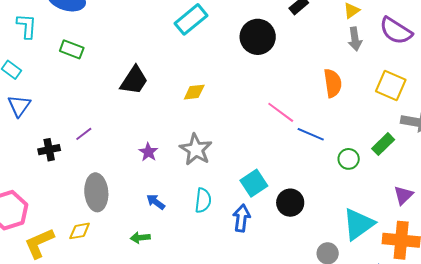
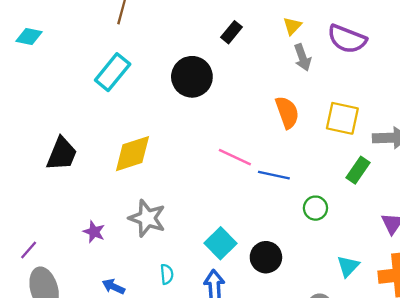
yellow square: (391, 86) -> (342, 118), moved
yellow diamond: (194, 92) -> (132, 154), size x1.6
purple line: (84, 134) -> (29, 250), moved
green circle: (349, 159) -> (315, 208), moved
cyan semicircle: (203, 200) -> (167, 274), size x0.7
cyan triangle: (358, 224) -> (348, 266), size x0.6

